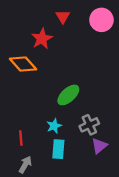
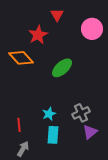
pink circle: (101, 20) -> (92, 29), moved
green ellipse: (68, 95) -> (62, 68), moved

